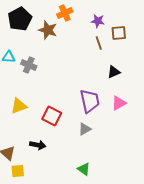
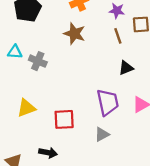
brown star: (48, 30) -> (74, 34), moved
black triangle: (114, 72) -> (126, 68), moved
red square: (52, 116) -> (64, 119), turned -30

